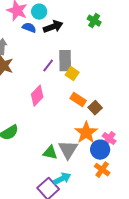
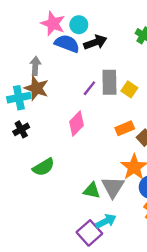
blue semicircle: (29, 28) -> (67, 44), size x1.5
yellow square: (72, 74) -> (129, 89), moved
orange rectangle: (78, 100) -> (125, 128), turned -56

